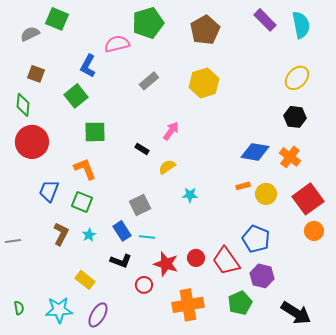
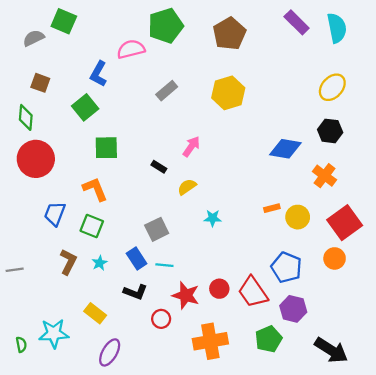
blue diamond: (255, 152) -> (285, 149), moved
orange circle: (314, 231) -> (335, 258), moved
cyan star: (59, 310) -> (54, 333), moved

